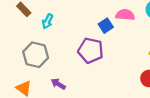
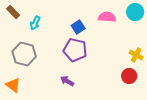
blue square: (106, 26) -> (78, 27), moved
purple arrow: (58, 84) -> (67, 81), moved

